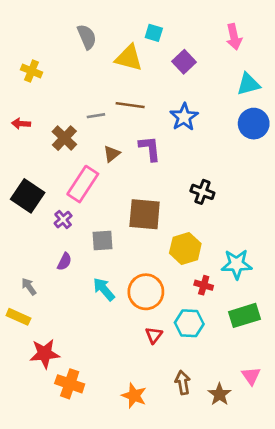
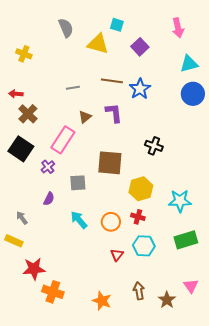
brown line: (130, 105) -> (112, 81), moved
brown cross: (64, 138) -> (28, 114), moved
red cross: (204, 285) -> (138, 217), moved
orange circle: (146, 292) -> (111, 222), size x0.7

